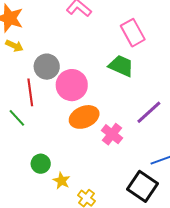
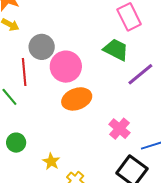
purple line: (149, 112) -> (140, 74), moved
pink cross: (112, 134) -> (119, 129), moved
green circle: (41, 164) -> (16, 143), moved

